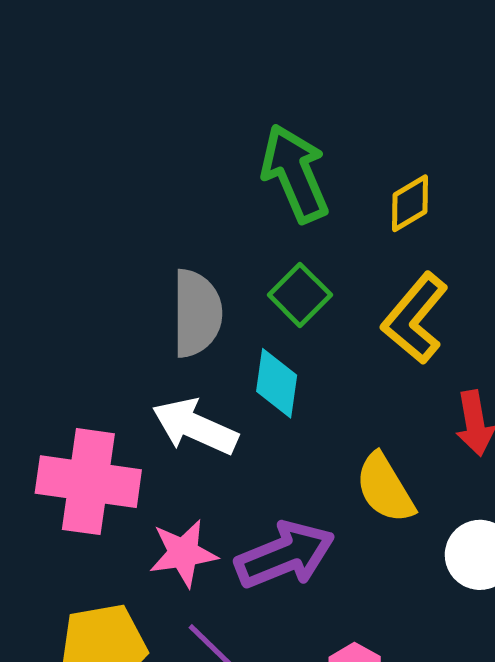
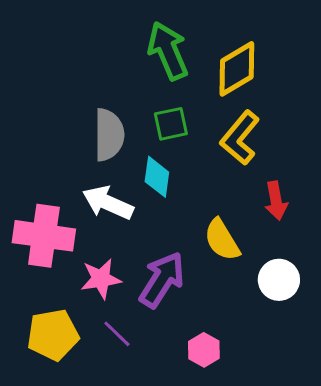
yellow diamond: (410, 203) -> (237, 69), size x1.6
green square: (300, 295) -> (171, 124), turned 33
purple arrow: (285, 555) -> (162, 280), turned -36

